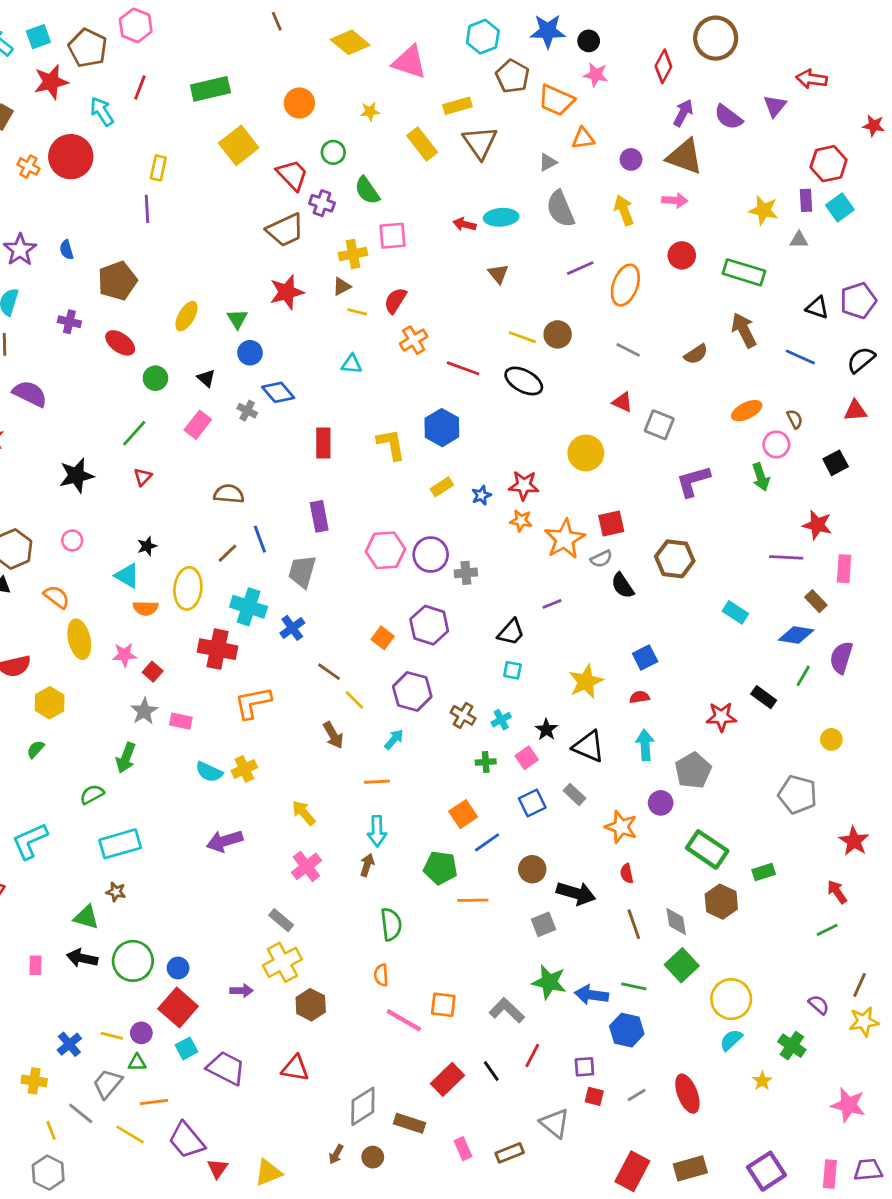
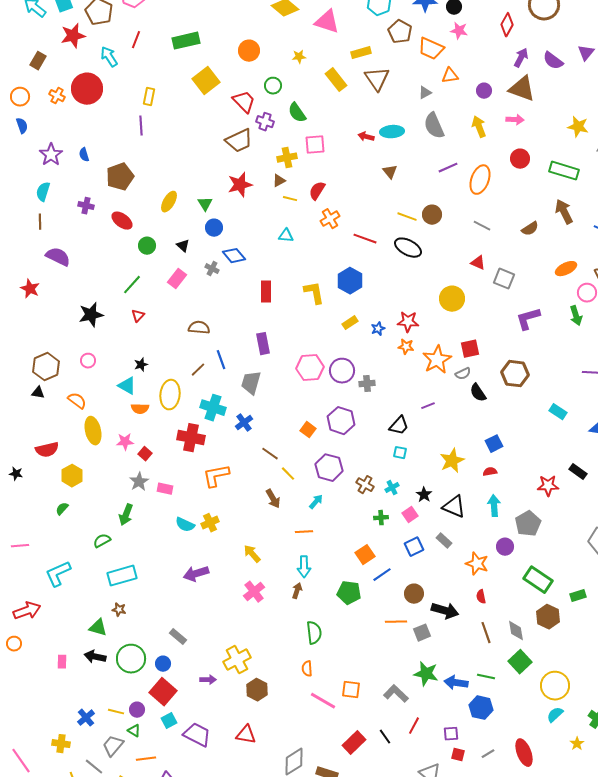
orange line: (473, 900) -> (396, 622), moved
gray rectangle: (281, 920) -> (178, 637), moved
green triangle: (137, 1063) -> (134, 731), turned 32

